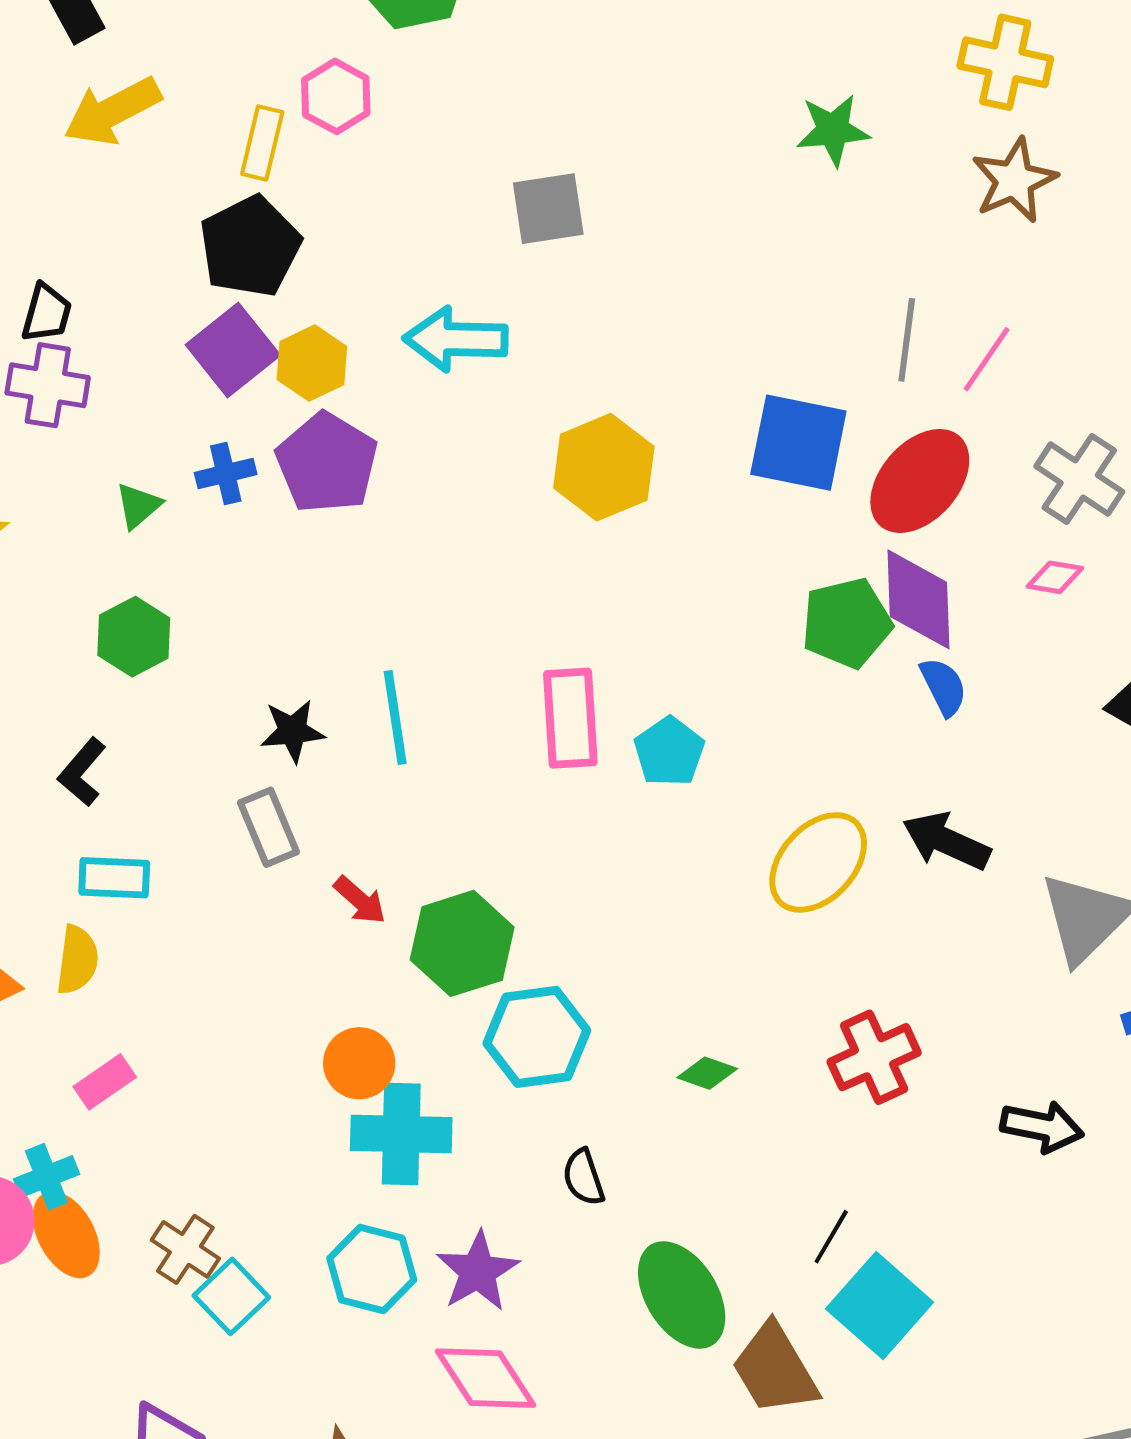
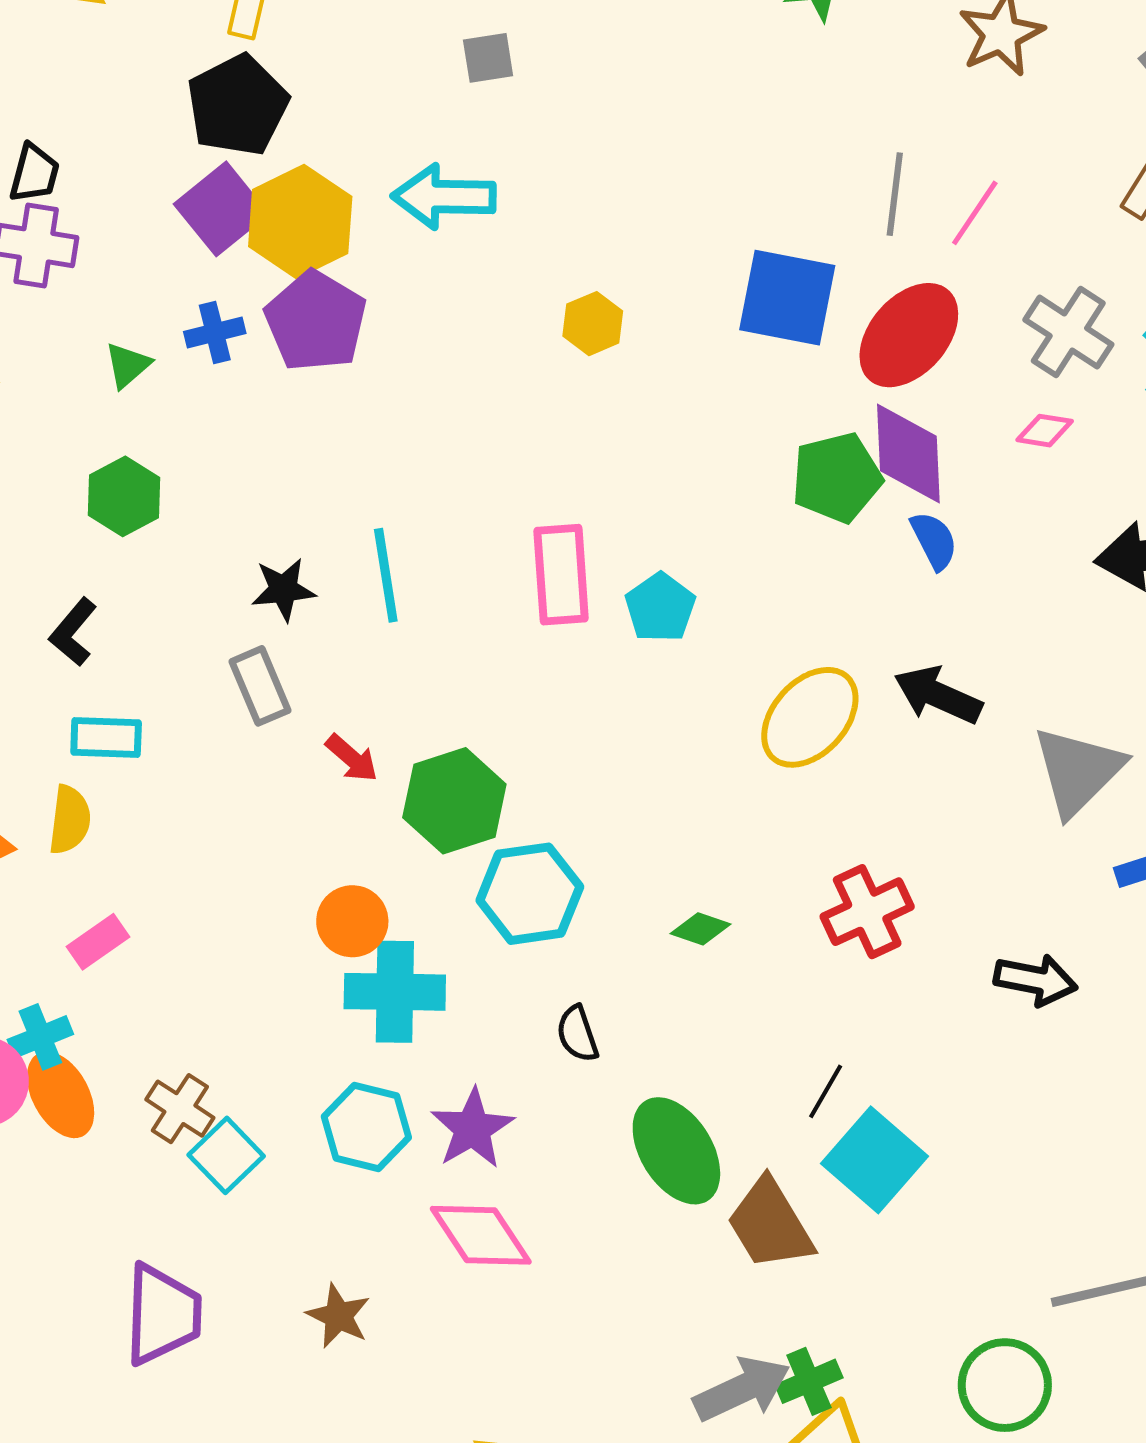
gray square: (548, 209) -> (488, 58), moved, size x0.7
yellow hexagon: (312, 363) -> (300, 221), size x1.5
yellow hexagon: (604, 467) -> (593, 324), size x0.6

